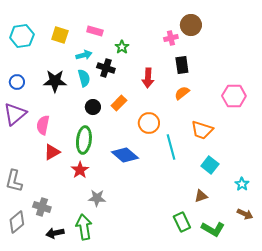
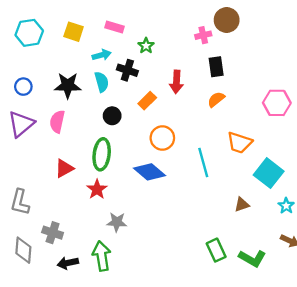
orange rectangle: (119, 103) -> (147, 101), moved
orange circle: (149, 123) -> (162, 138), moved
pink semicircle: (43, 125) -> (57, 122), moved
cyan square: (210, 165) -> (269, 173), moved, size x1.4
brown triangle: (201, 196) -> (242, 205), moved
gray diamond: (17, 222) -> (23, 250), turned -45

